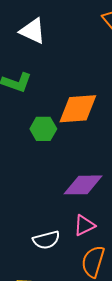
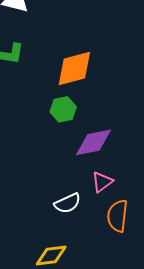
green hexagon: (43, 129) -> (63, 109), moved

